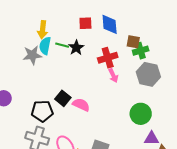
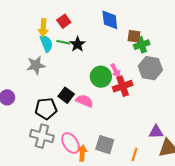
red square: (85, 23) -> (64, 21), moved, turned -32
cyan semicircle: (45, 46) -> (46, 43), turned 150
gray star: (32, 55) -> (36, 65), moved
red cross: (108, 58) -> (123, 86), moved
green circle: (141, 114) -> (101, 77), moved

